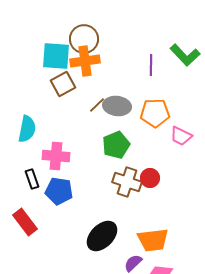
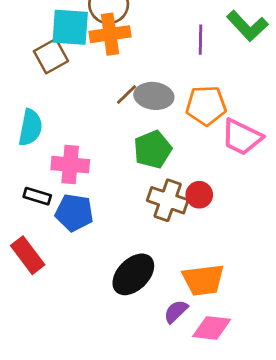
brown square: (63, 84) -> (51, 56), moved
pink trapezoid: (181, 136) -> (242, 137), size x1.4
black rectangle: (32, 179) -> (37, 196), turned -54

